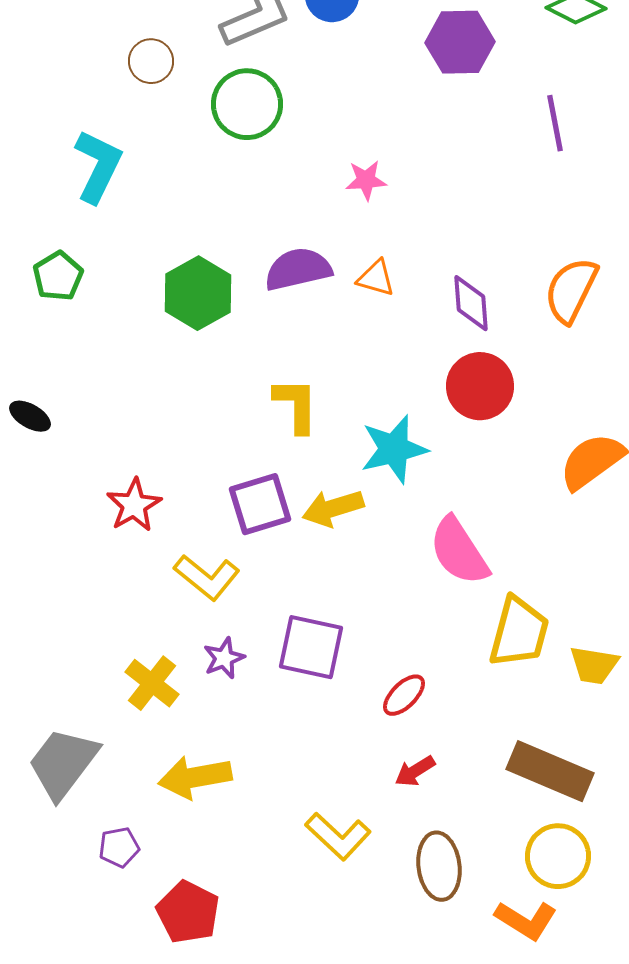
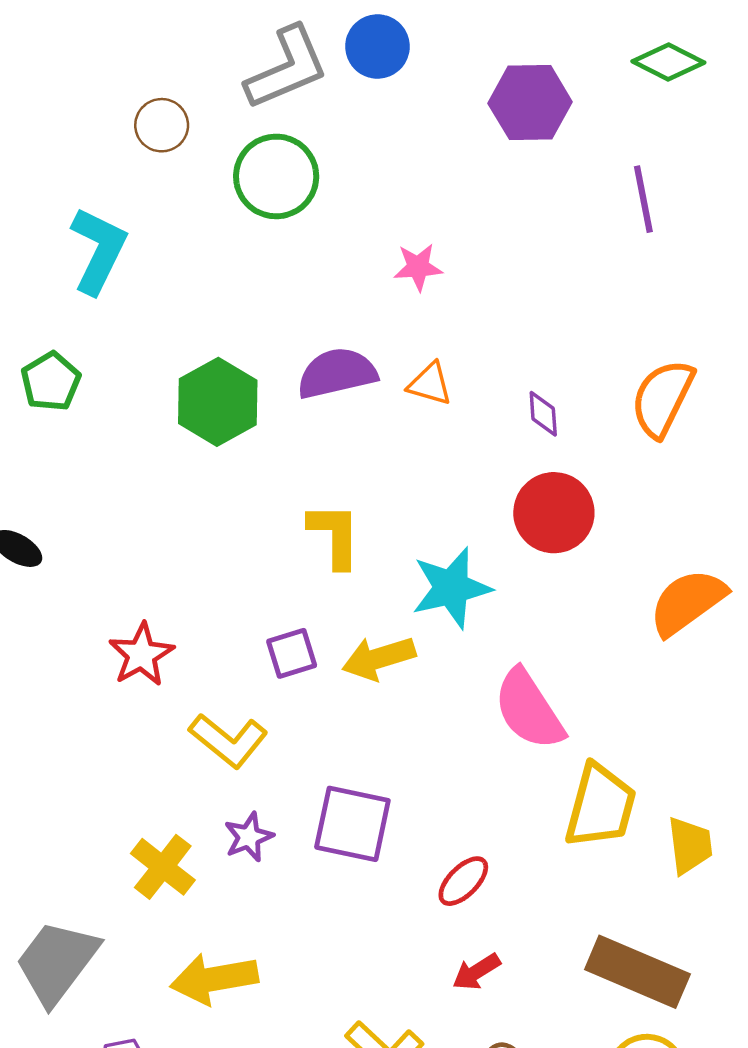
purple diamond: (471, 303) -> (543, 414), size x0.7
purple square: (260, 504) -> (292, 653), size x0.7
yellow trapezoid: (594, 665) -> (690, 845), turned -106

